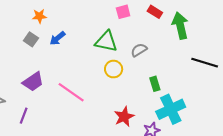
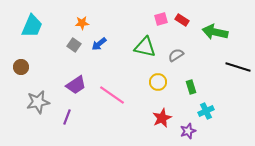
red rectangle: (155, 12) -> (182, 20), moved
green arrow: (180, 26) -> (215, 32), turned -65
yellow circle: (114, 69) -> (158, 82), moved
cyan cross: (171, 109) -> (206, 111), size x0.6

